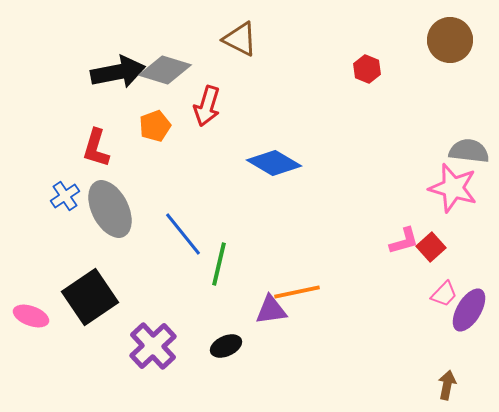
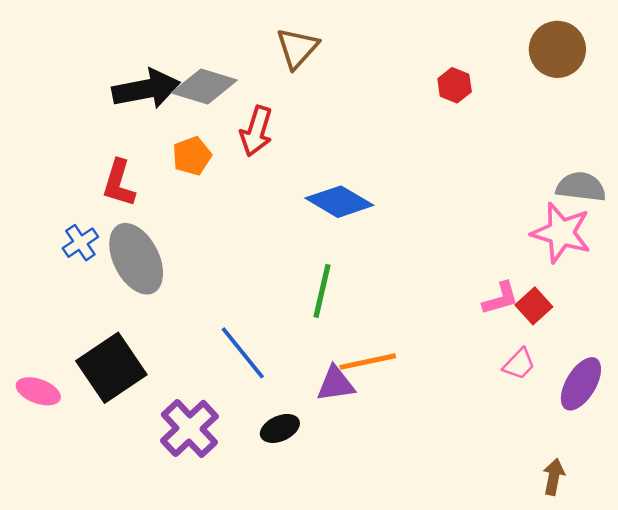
brown triangle: (240, 39) -> (297, 48), turned 45
blue line: (183, 234) -> (243, 353), moved
green line: (219, 264) -> (322, 291), moved
pink trapezoid: (444, 294) -> (519, 364), moved

